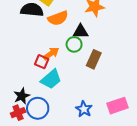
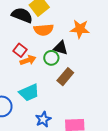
red square: (42, 62) -> (20, 50), moved
cyan trapezoid: (51, 79) -> (29, 93), moved

